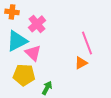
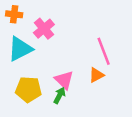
pink triangle: (33, 53) -> (64, 80), moved
green arrow: (47, 88) -> (59, 95), moved

